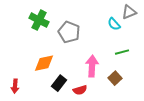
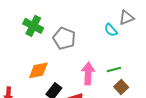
green line: (122, 52) -> (114, 69), moved
brown square: (115, 78) -> (121, 87), moved

